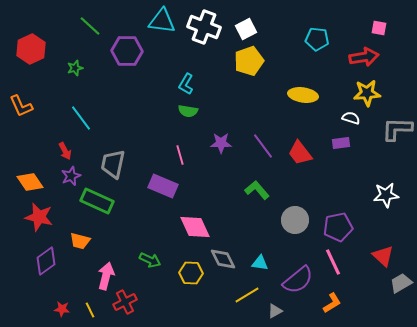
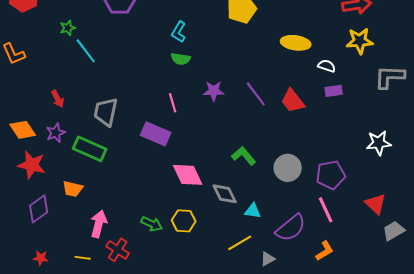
green star: (75, 68) -> (68, 28), moved
cyan line: (81, 118) -> (86, 51), moved
white semicircle: (351, 118) -> (327, 66), moved
purple star: (71, 176) -> (56, 133), moved
green L-shape: (257, 190) -> (244, 156), moved
gray diamond: (223, 259) -> (225, 194), moved
green arrow: (150, 260) -> (152, 224), moved
red cross: (125, 302) -> (118, 250), turned -30
red star: (62, 309) -> (41, 258), moved
yellow line: (90, 310) -> (83, 258), turned -56

